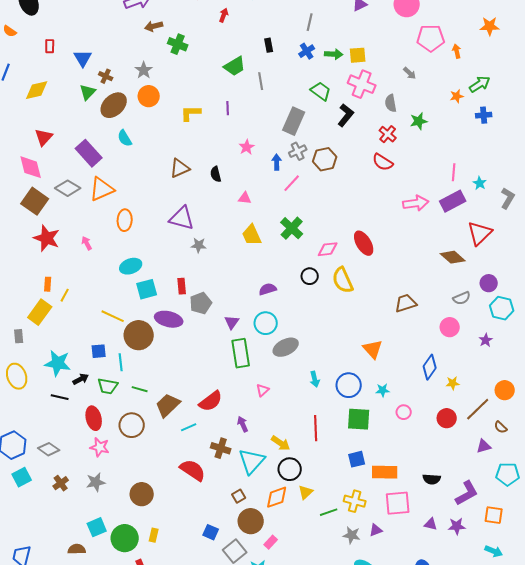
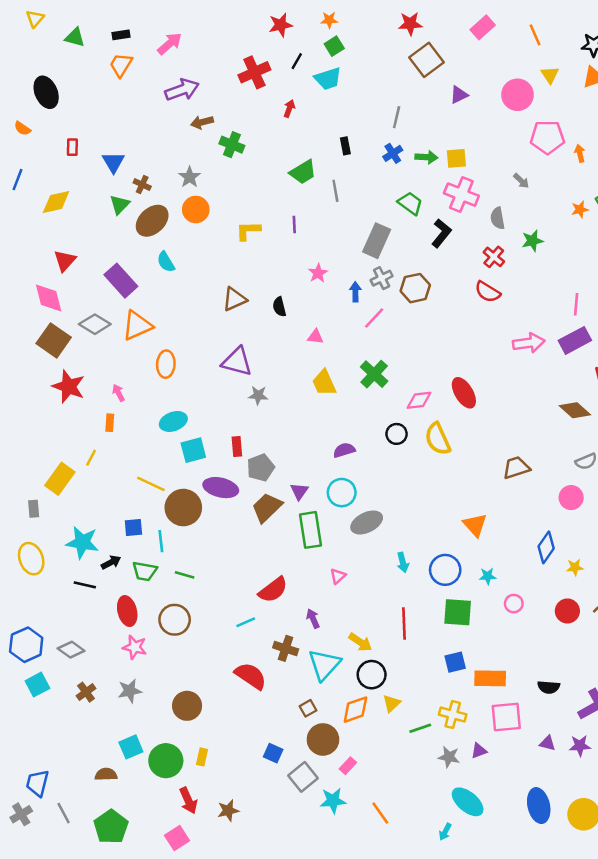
orange rectangle: (48, 284) -> (110, 423), moved
brown trapezoid: (168, 405) -> (267, 508), moved

